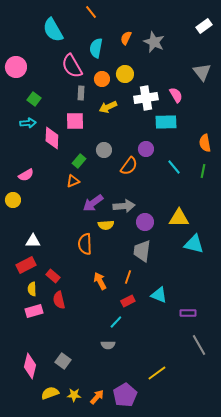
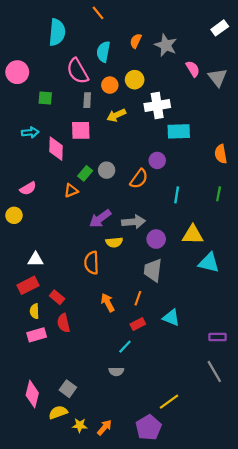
cyan semicircle: (53, 30) -> (57, 32), turned -145
pink semicircle: (176, 95) -> (193, 69), moved
green square: (34, 99) -> (45, 98), moved, turned -32
gray circle: (104, 150) -> (107, 170), moved
cyan line: (174, 167) -> (177, 195), moved, turned 49
green line: (203, 171) -> (219, 194), moved
orange triangle: (73, 181) -> (71, 191), moved
purple rectangle: (188, 313) -> (218, 337), moved
yellow semicircle: (50, 393) -> (58, 412), moved
purple pentagon: (125, 395) -> (149, 427), moved

